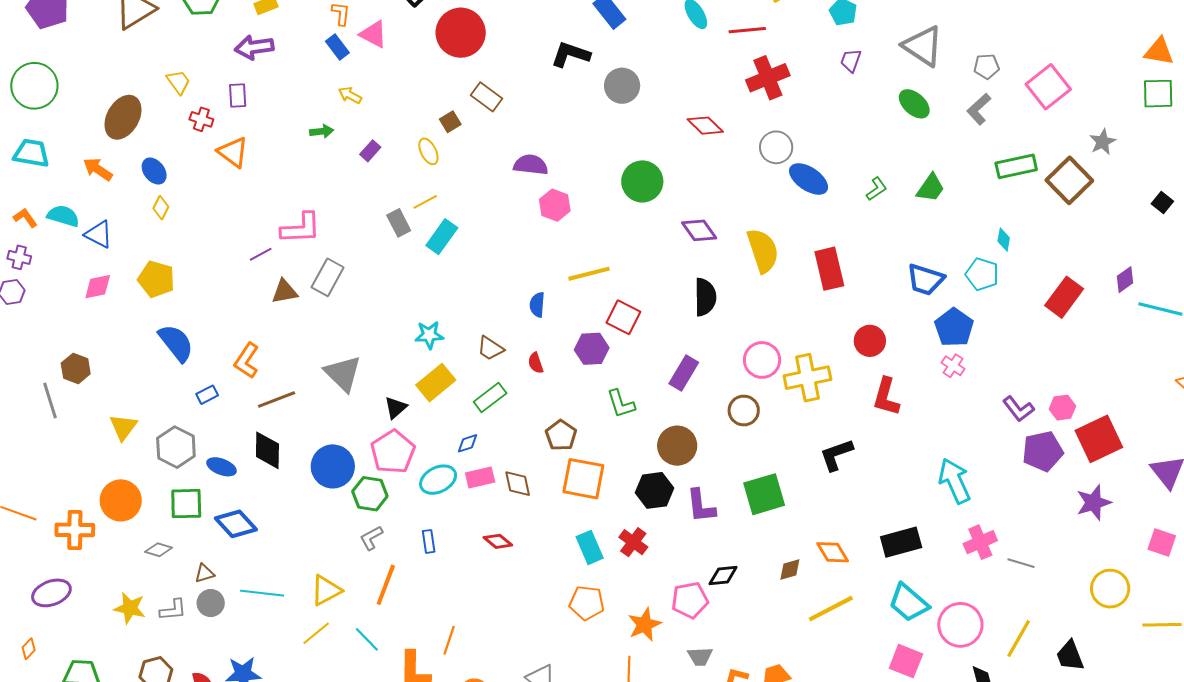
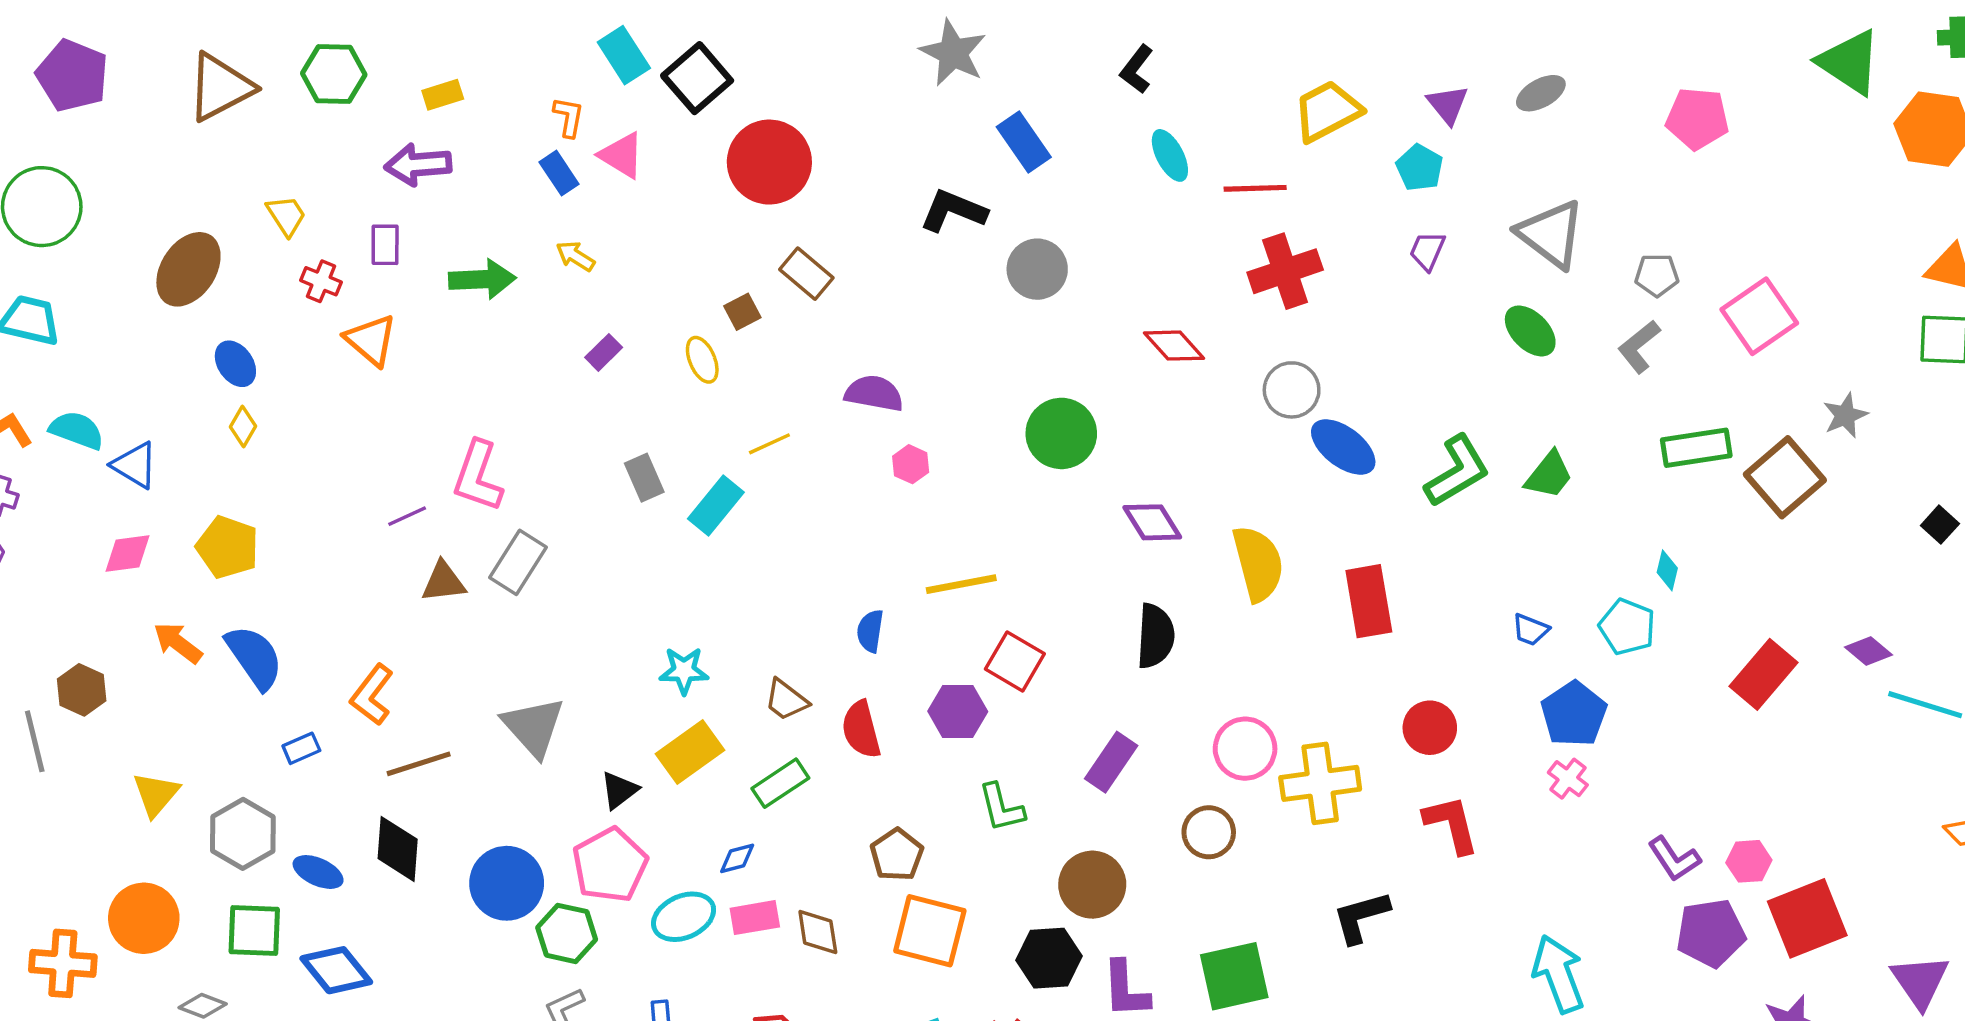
green arrow: (322, 131) -> (482, 279), moved, size x1.6
orange arrow: (98, 169) -> (178, 643), moved
green L-shape: (876, 189) -> (1457, 471), size x1.8
yellow line: (425, 202) -> (769, 444), moved
pink hexagon: (555, 205) -> (911, 464), size x0.7
pink L-shape: (301, 228) -> (478, 476), turned 108
blue trapezoid: (925, 280) -> (1530, 630), size x0.6
purple diamond: (1125, 280) -> (1869, 651), turned 72
red semicircle: (536, 363) -> (861, 730), size x1.6
red L-shape: (886, 397) -> (1451, 824), turned 147

